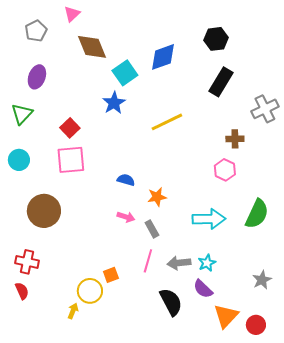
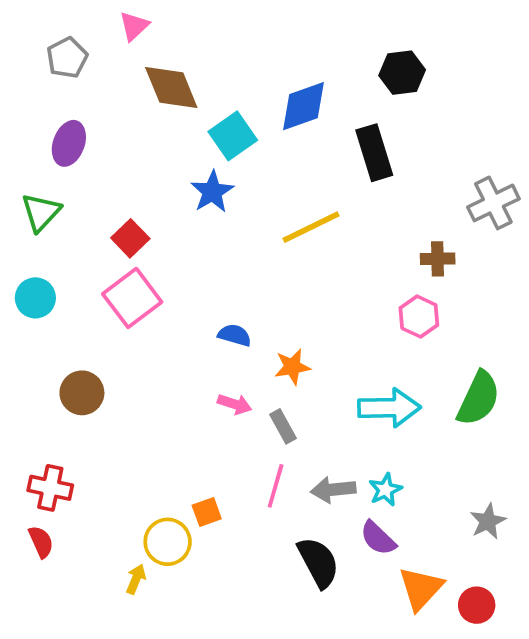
black rectangle: (221, 82) -> (374, 153), moved, turned -48
pink square: (71, 160) -> (132, 298), turned -32
brown circle: (44, 211) -> (82, 393), size x0.7

